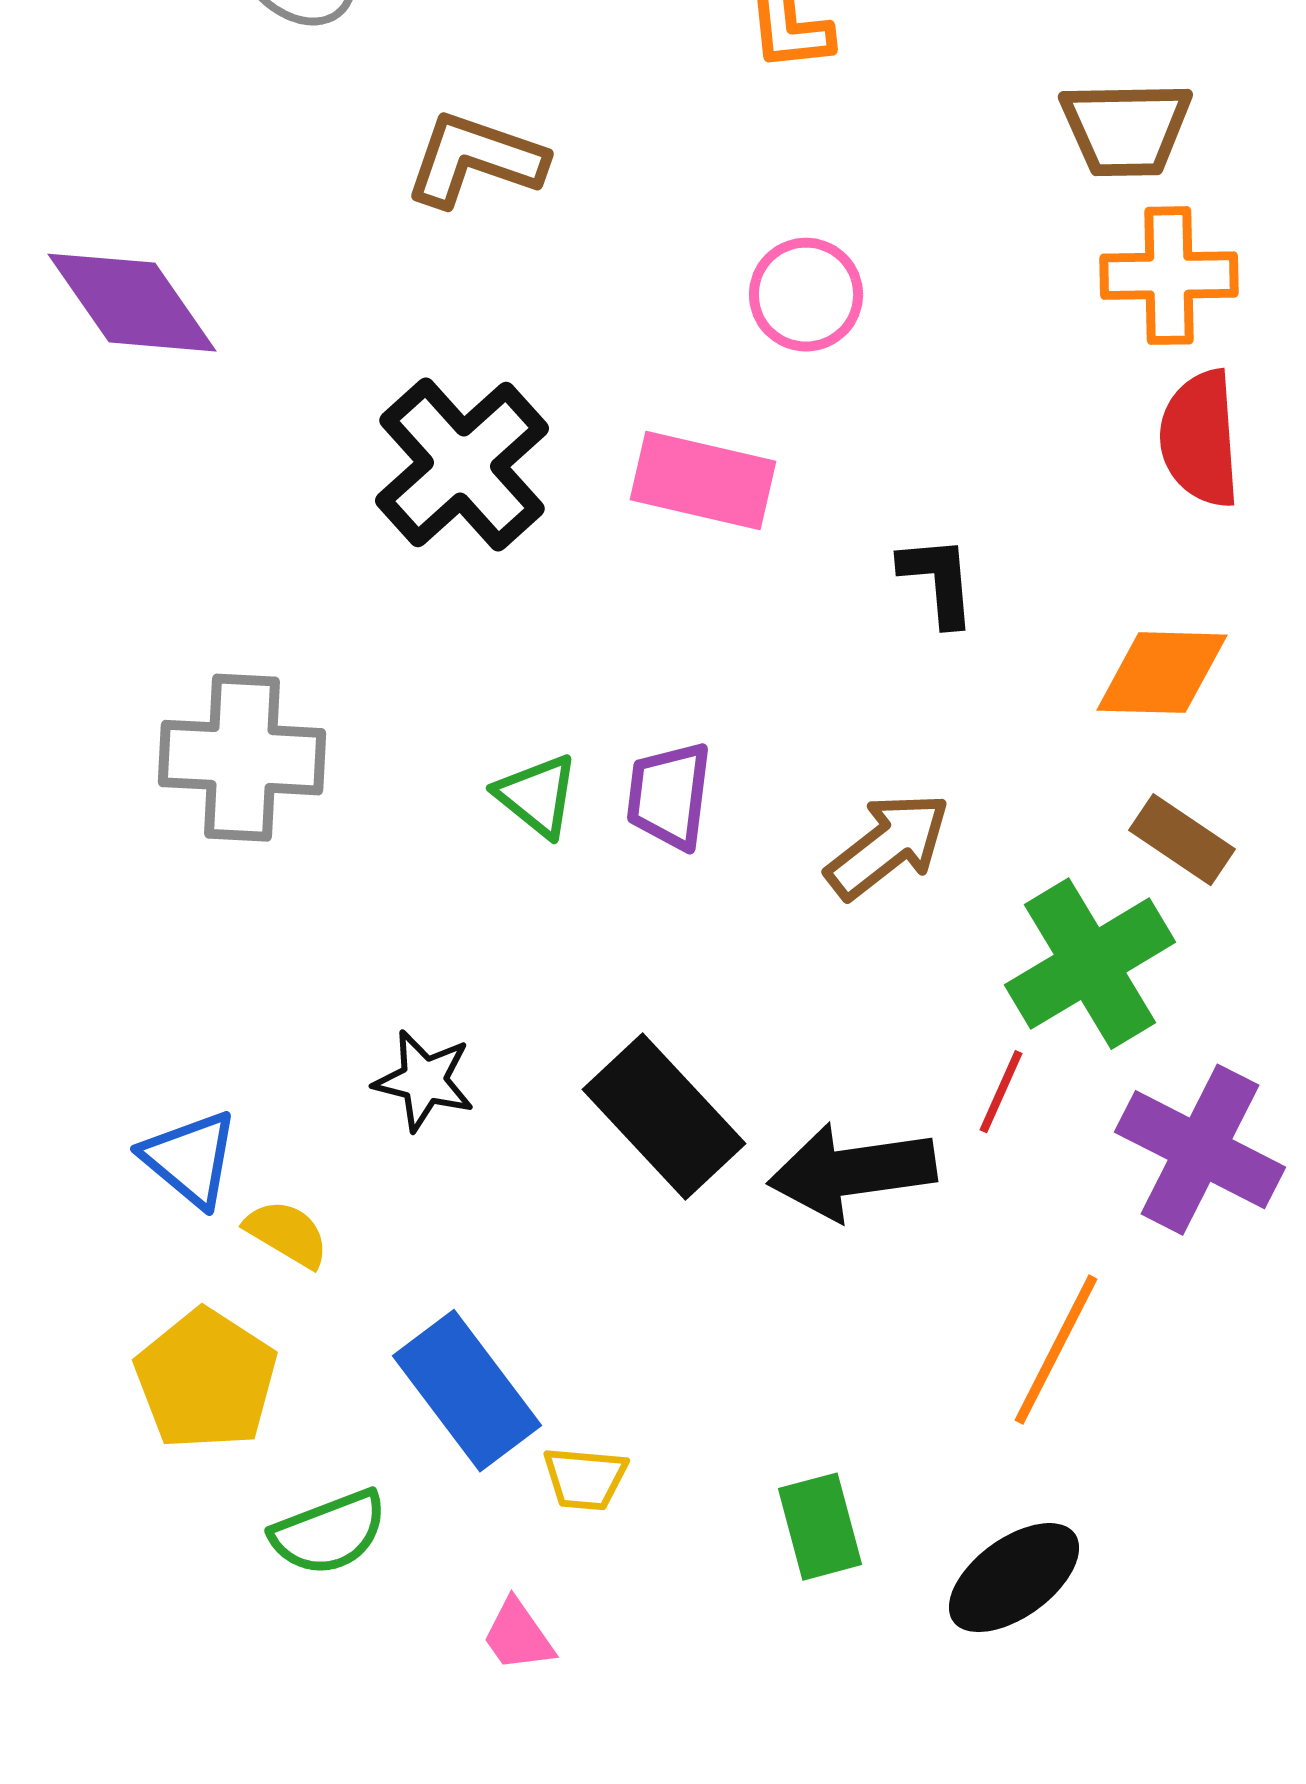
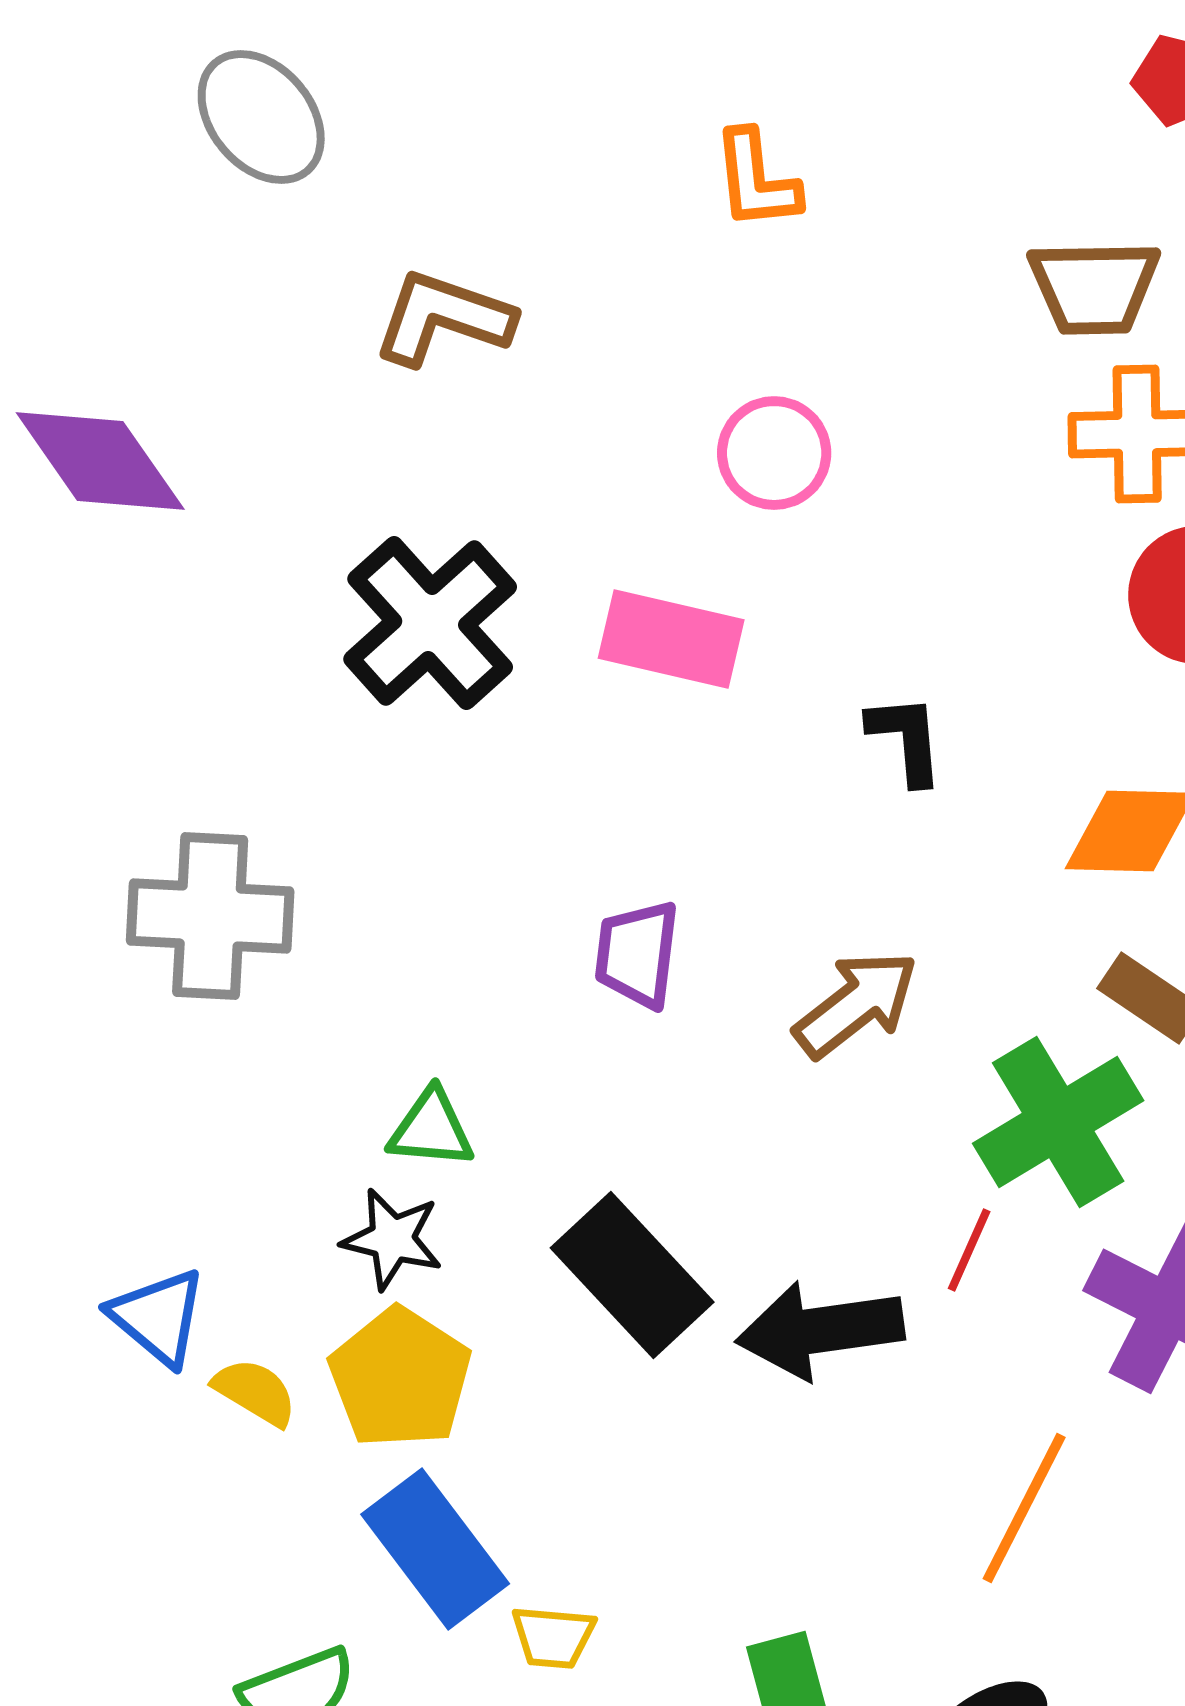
green triangle: (537, 796) -> (431, 1129), moved, turned -34
yellow pentagon: (206, 1380) -> (400, 1378), moved

